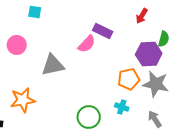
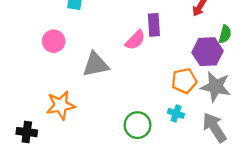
purple rectangle: (103, 31) -> (154, 25), turned 60
gray arrow: (155, 119) -> (214, 127), size x1.5

